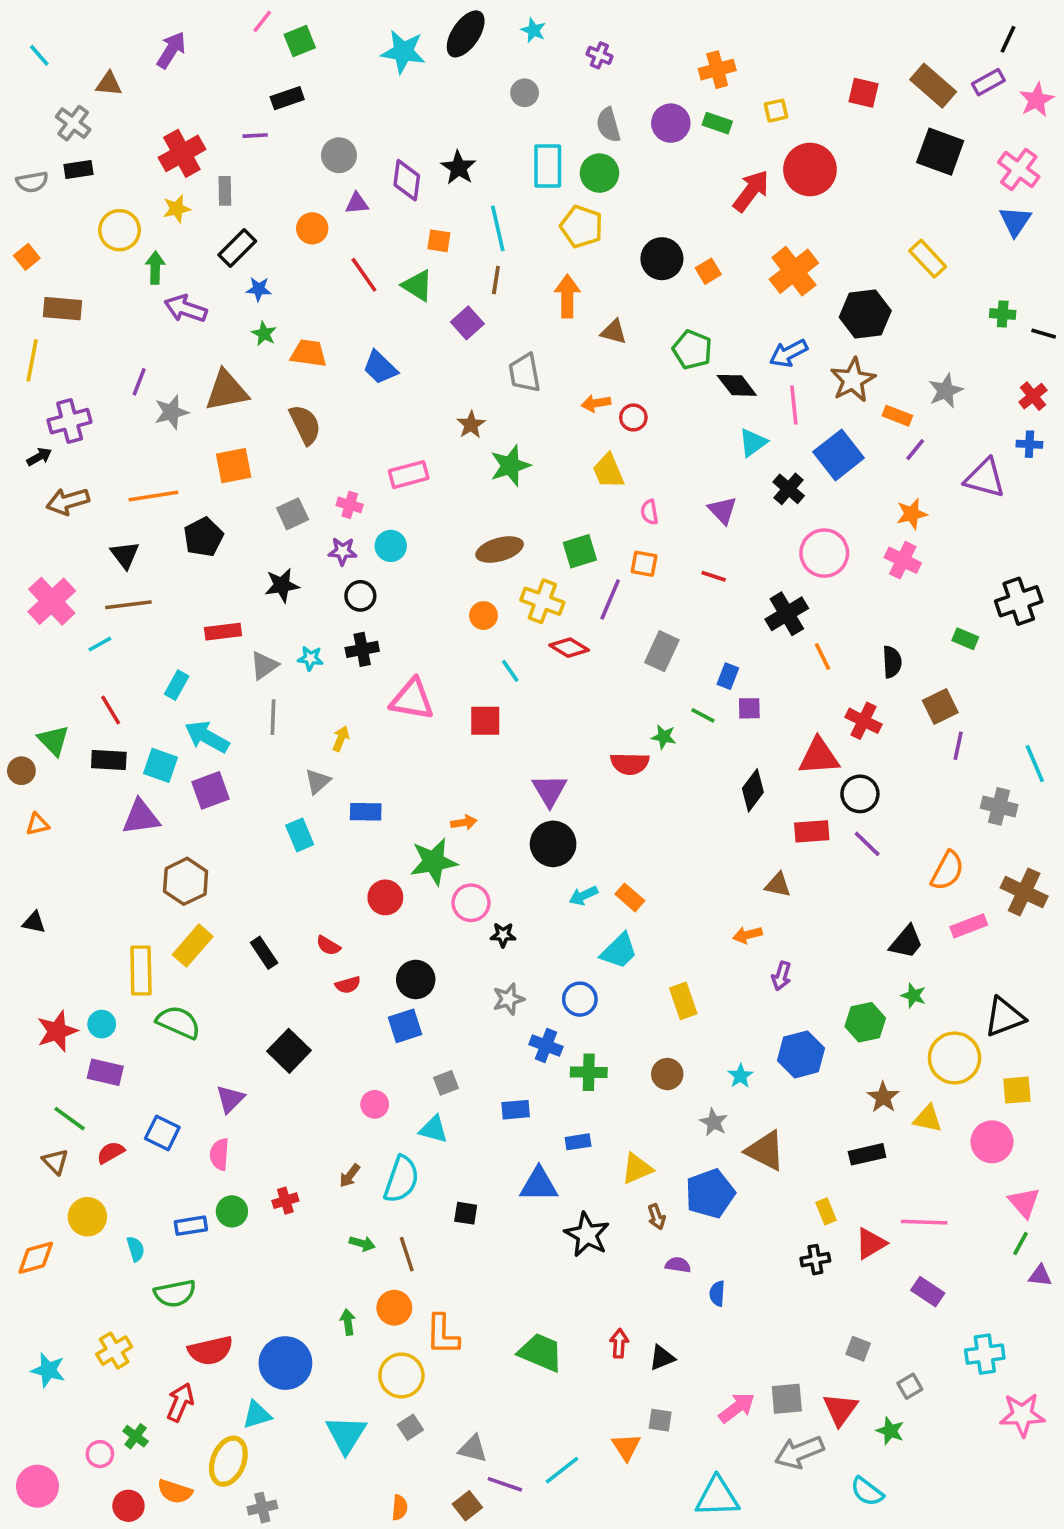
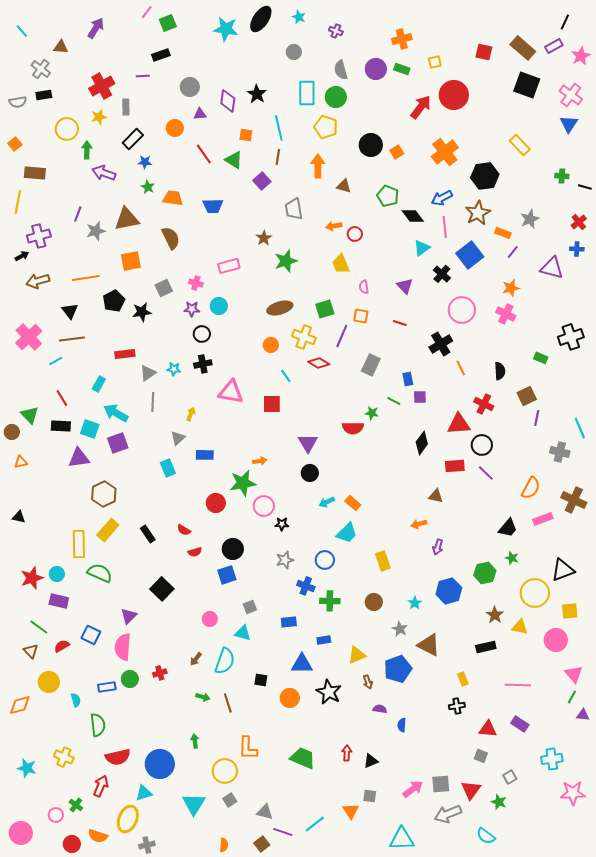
blue trapezoid: (380, 368) -> (213, 206), turned -45
black star: (282, 585) -> (142, 312), moved
blue rectangle: (728, 676) -> (408, 379), turned -32
black circle: (553, 844) -> (310, 473), size x0.7
pink semicircle: (219, 1154) -> (123, 647), size x1.5
red triangle: (871, 1244) -> (488, 729), moved, turned 36
green semicircle: (175, 1293) -> (98, 725), turned -85
orange circle: (394, 1308) -> (290, 698), moved
yellow cross: (114, 1351) -> (64, 757), turned -36

